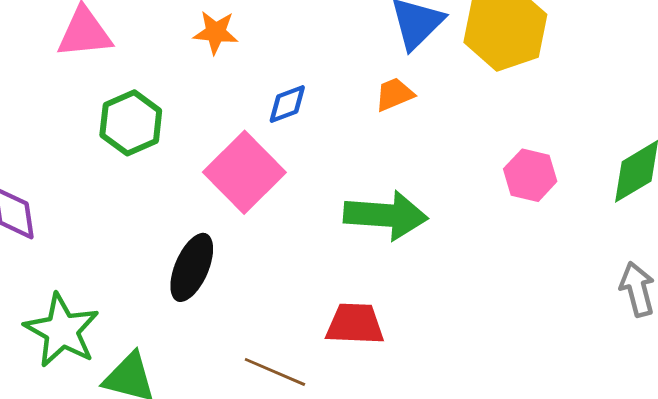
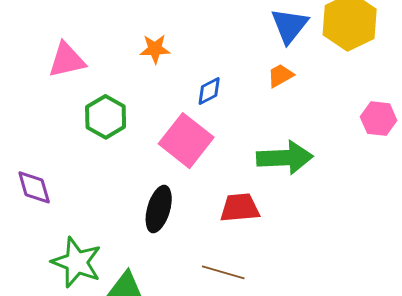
red trapezoid: (355, 324) -> (240, 208), moved

